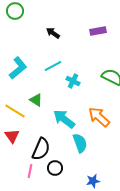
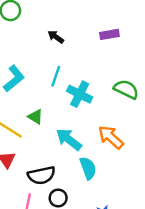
cyan line: (53, 66) -> (56, 76), turned -42
cyan cross: (73, 81) -> (80, 94), size x1.5
black semicircle: (41, 149) -> (41, 175), turned 55

